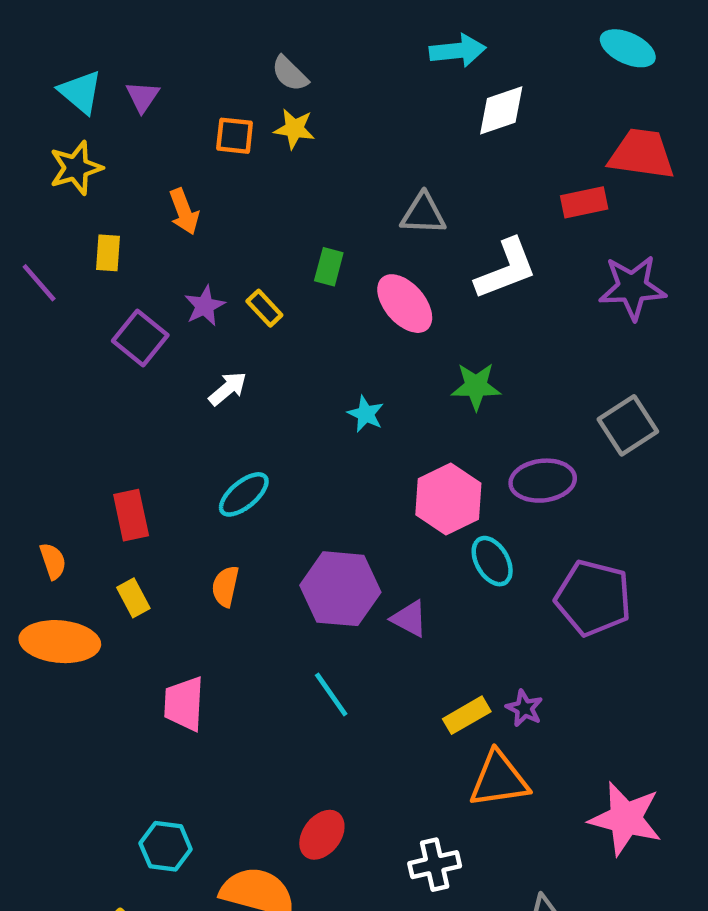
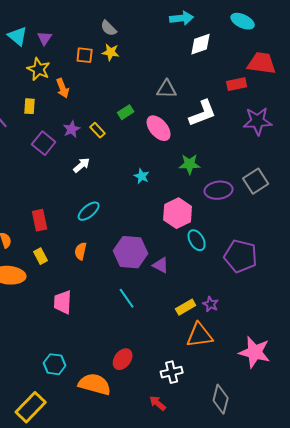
cyan ellipse: (628, 48) -> (243, 21), moved
yellow star: (76, 168) -> (39, 69), moved, turned -30
green rectangle: (329, 267) -> (126, 112), turned 42
purple ellipse: (543, 481) -> (219, 190), moved

